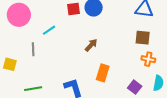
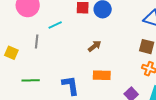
orange rectangle: (103, 73) -> (102, 75), turned 66

